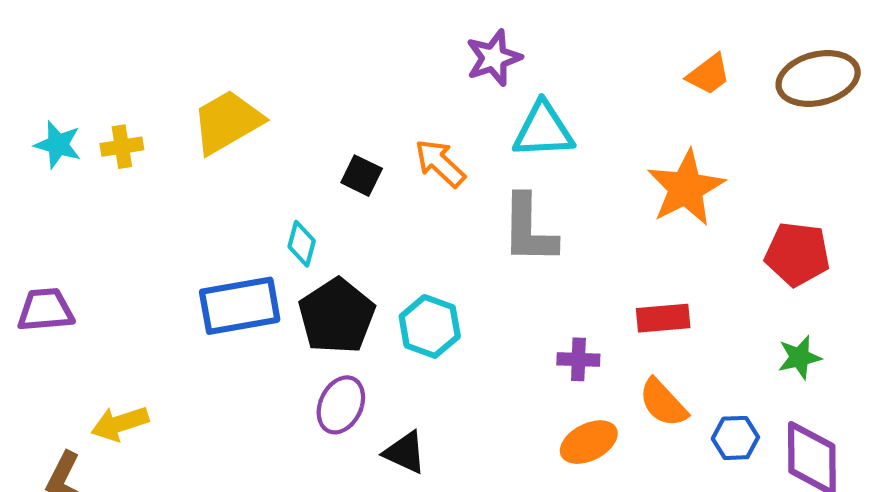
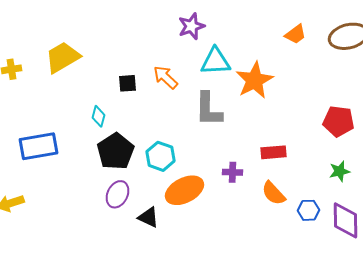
black square: (362, 176) -> (128, 83), turned -30
orange star: (686, 188) -> (254, 80), moved
blue rectangle: (240, 306) -> (38, 146), moved
orange ellipse: (589, 442) -> (184, 190), moved, size x1.4

